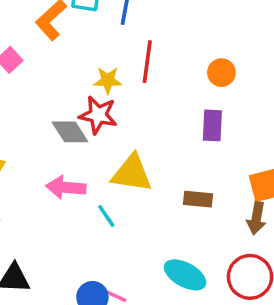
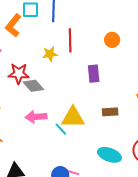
red star: (98, 115) -> (19, 74), moved
purple rectangle: (212, 125) -> (94, 74), moved
yellow triangle: (132, 173) -> (73, 117), moved

